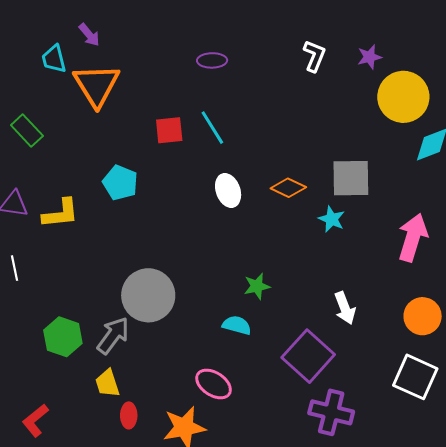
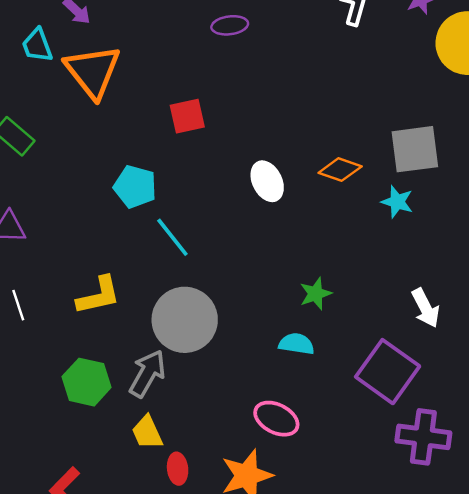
cyan line: (212, 128) -> (172, 237), moved
yellow L-shape: (61, 213) -> (99, 296), moved

